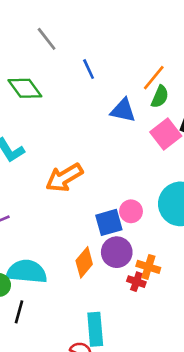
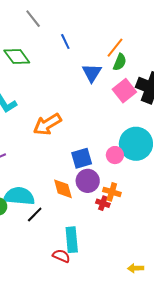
blue triangle: (123, 110) -> (92, 73), turned 50
pink circle: (131, 211) -> (115, 155), moved
orange diamond: (84, 262) -> (63, 189), turned -55
black line: (19, 312) -> (35, 215), moved, turned 30

